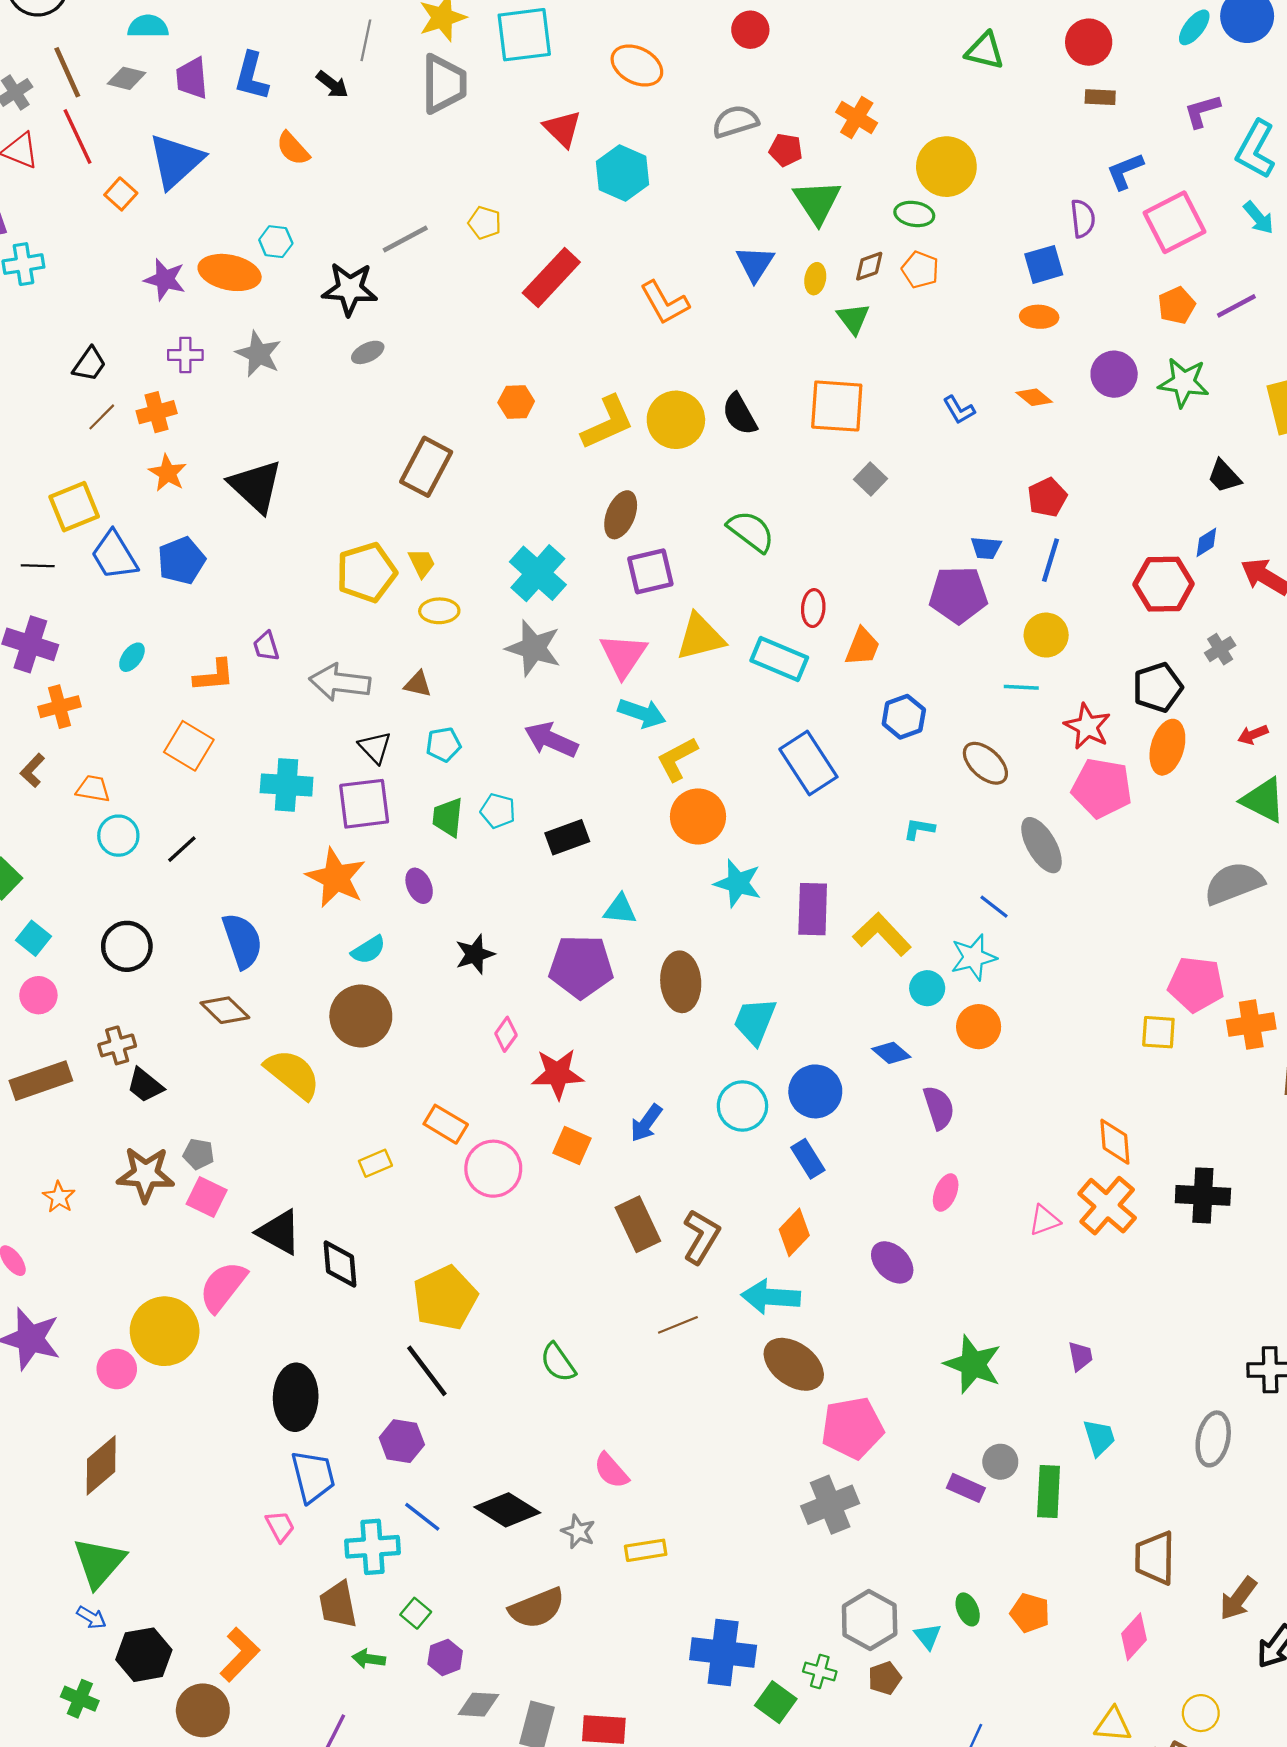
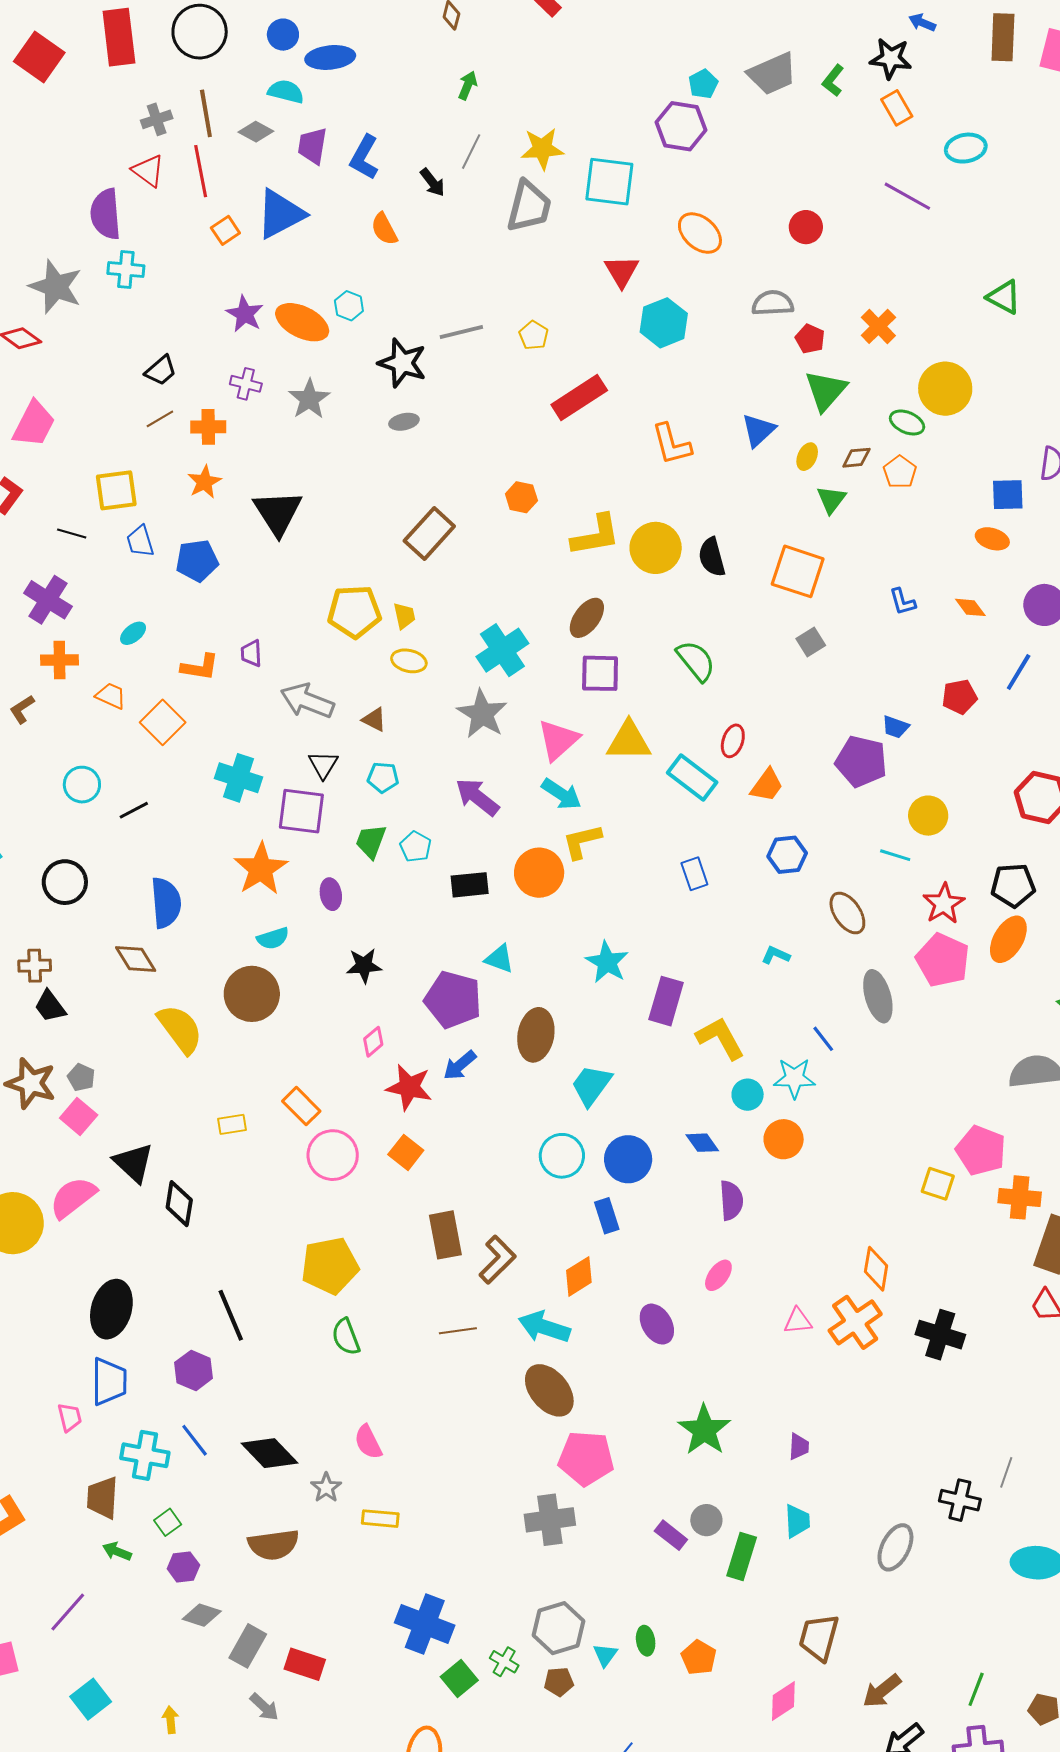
blue trapezoid: (114, 555) -> (140, 541), size x0.7
blue line: (1050, 560) -> (1019, 672), moved
blue rectangle: (808, 763) -> (694, 874), size x0.6
orange trapezoid: (93, 789) -> (111, 696), moved
orange circle: (698, 817) -> (539, 873), moved
blue arrow: (646, 1123) -> (460, 1065), moved
yellow pentagon: (445, 1298) -> (330, 1266), moved

